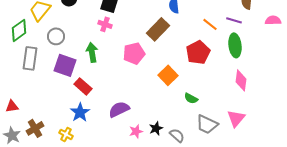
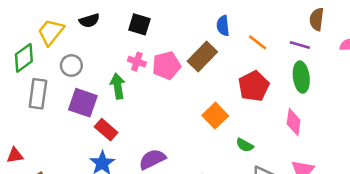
pink cross: (105, 24) -> (137, 62), moved
orange line: (210, 24) -> (258, 42), moved
pink pentagon: (134, 53) -> (166, 65), moved
pink diamond: (241, 80) -> (294, 122), moved

